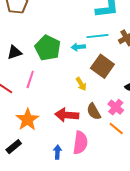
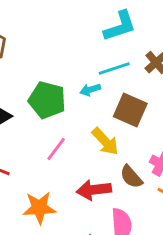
pink line: (30, 79) -> (56, 149), moved, turned 30
yellow arrow: (81, 84) -> (105, 141), size x1.5
orange star: (27, 120) -> (39, 208), turned -30

